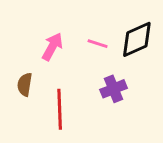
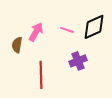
brown semicircle: (25, 84) -> (17, 45), moved

